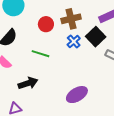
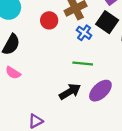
green line: (41, 54) -> (83, 63), moved
black arrow: (28, 83) -> (70, 92), moved

